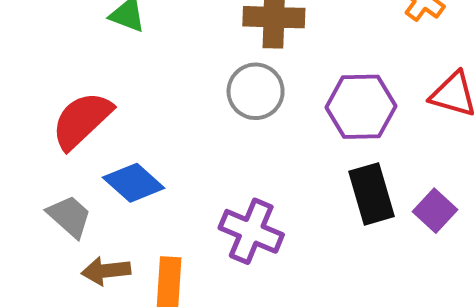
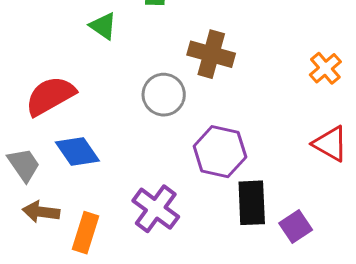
gray circle: (256, 91) -> (164, 95), moved
purple hexagon: (361, 107) -> (220, 152), moved

